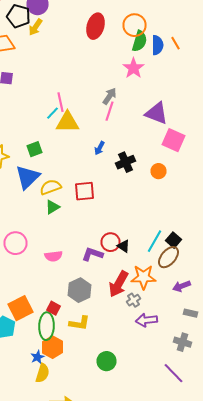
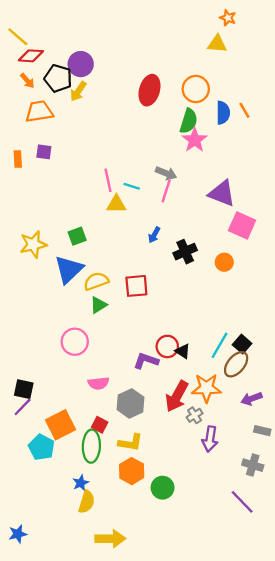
green semicircle: (140, 41) -> (189, 121), moved
gray arrow: (110, 96) -> (166, 173), turned 78
cyan line: (52, 113) -> (132, 186), moved, turned 64
yellow triangle: (68, 122) -> (116, 204), size x0.7
pink circle: (16, 243) -> (75, 342), moved
pink semicircle: (54, 256) -> (98, 383), moved
purple arrow: (146, 320) -> (210, 439), turned -75
orange hexagon: (52, 347) -> (132, 471), moved

